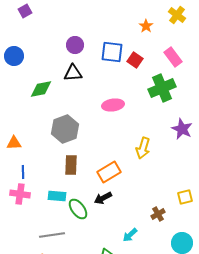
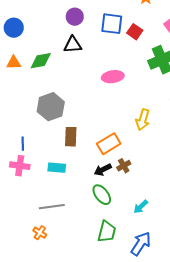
gray hexagon: (65, 129) -> (51, 107), moved
orange triangle: (14, 143) -> (14, 63), moved
green ellipse: (78, 209) -> (102, 195), moved
brown cross: (158, 214) -> (124, 166), moved
cyan arrow: (130, 235) -> (141, 207), moved

